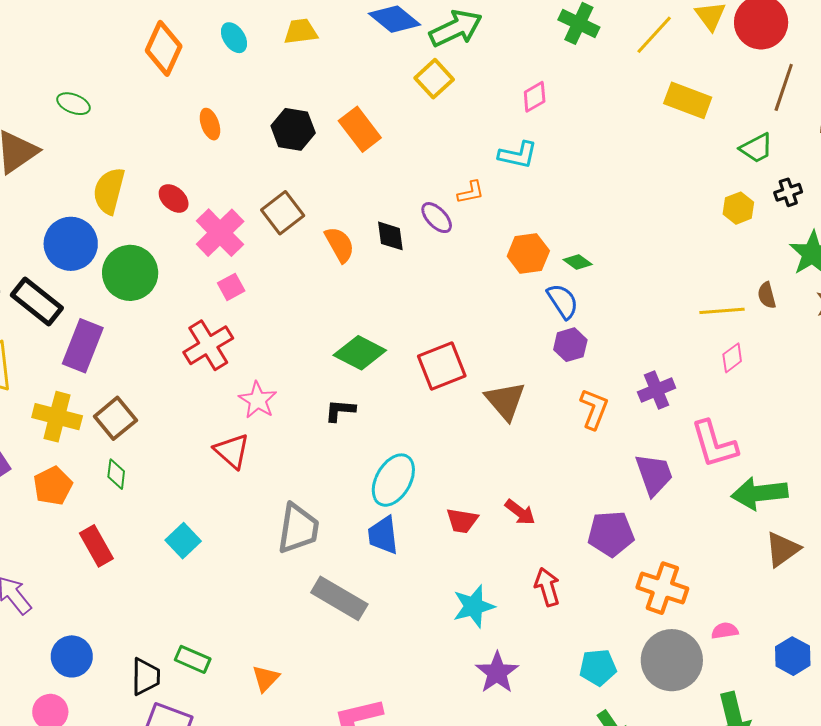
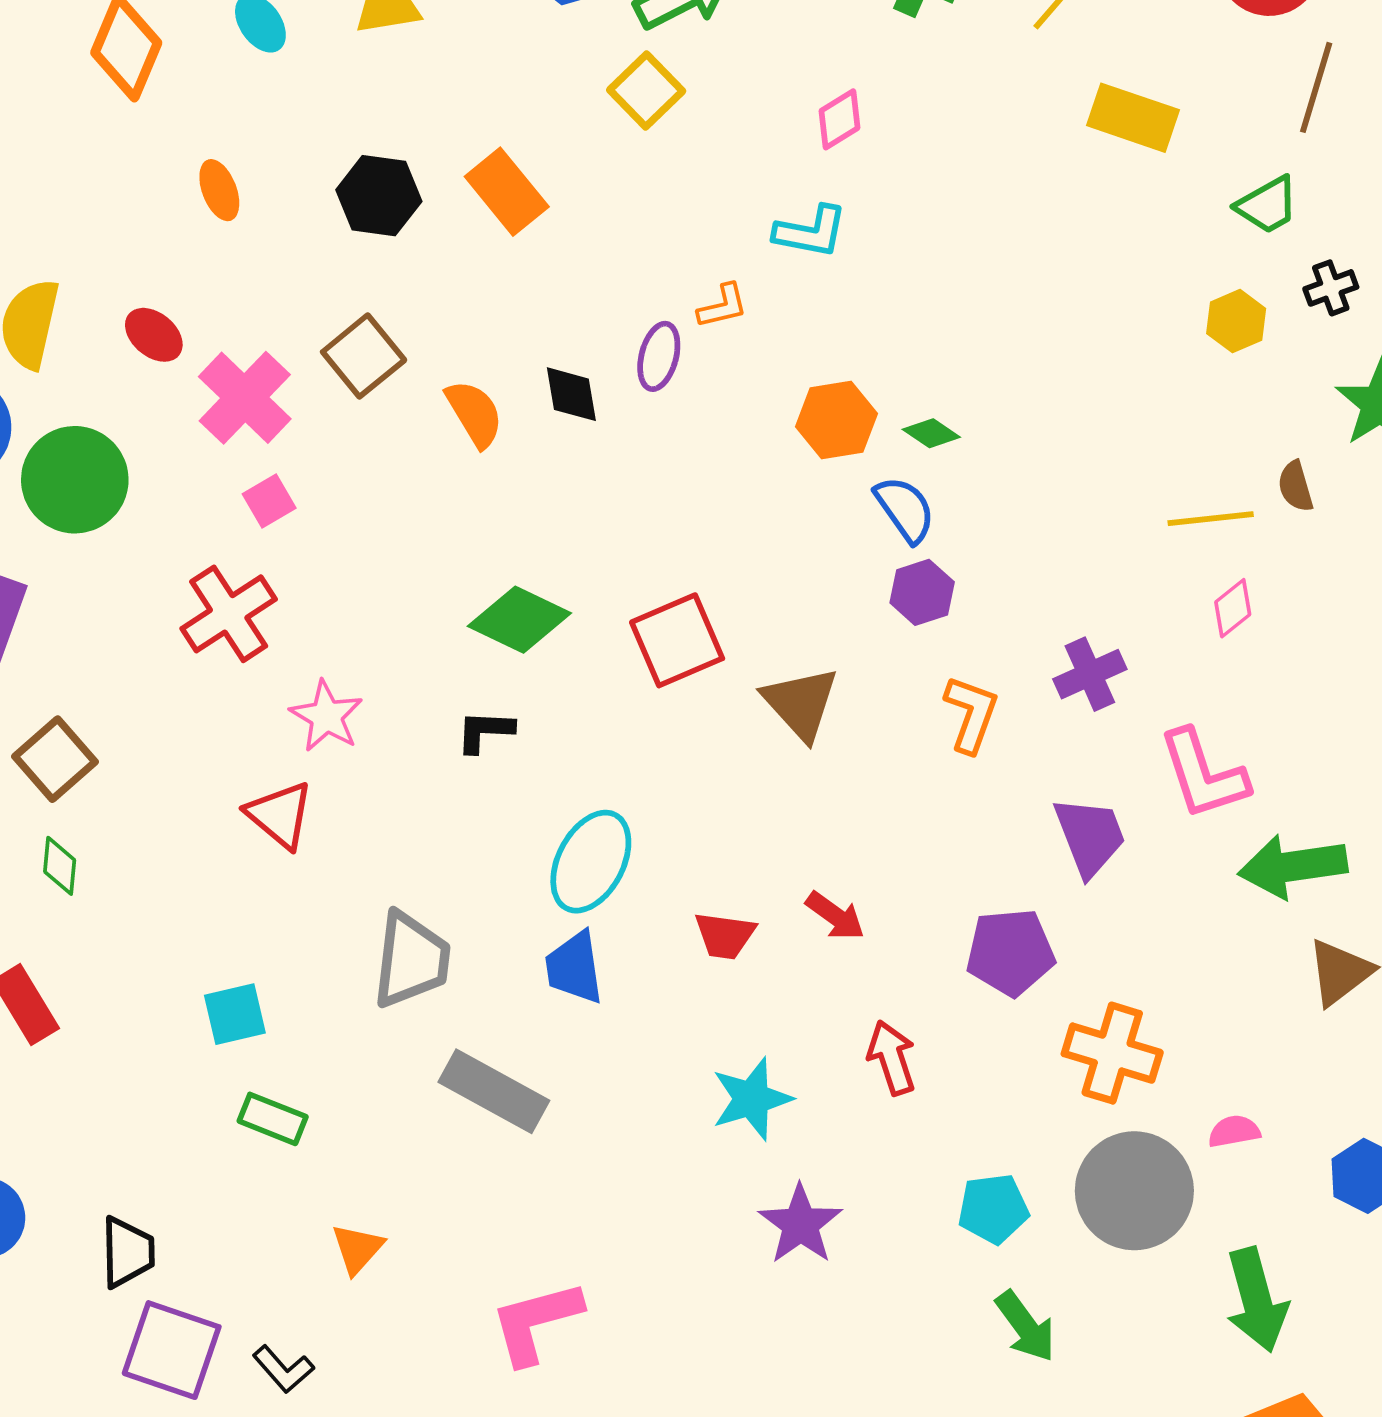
purple ellipse: (437, 218) -> (659, 356), turned 60
cyan square: (183, 541) -> (235, 1014), moved, turned 32
green rectangle: (193, 659) -> (273, 1119), moved

